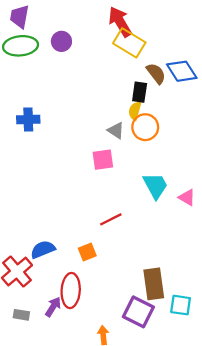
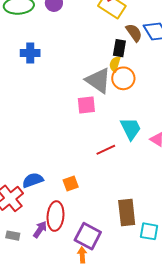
blue cross: (28, 120) -> (30, 53), moved
gray triangle: (116, 131) -> (98, 80), size x1.8
red line: (111, 219) -> (106, 150), moved
purple square: (138, 312) -> (88, 236), moved

